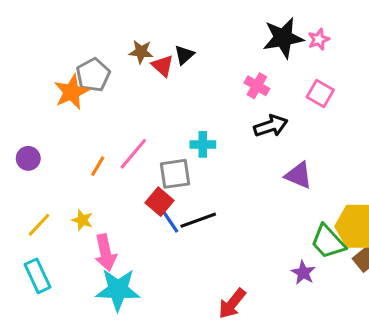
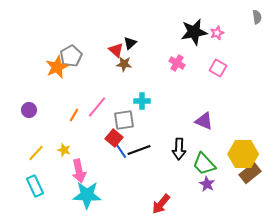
brown star: (141, 52) -> (124, 64), moved
black arrow: (271, 126) -> (179, 149), moved, turned 110
green trapezoid: (328, 242) -> (204, 164), moved

